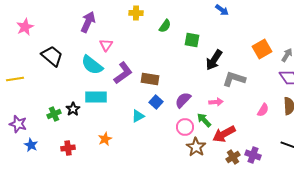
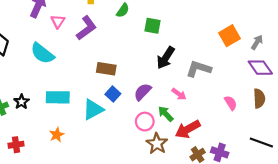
pink triangle: (106, 45) -> (58, 21), moved
black arrow: (214, 60) -> (166, 58), moved
purple L-shape: (123, 73) -> (86, 28), moved
cyan rectangle: (96, 97) -> (58, 97), moved
pink arrow: (216, 102) -> (179, 94), turned 40
pink semicircle: (263, 110) -> (231, 103), turned -64
cyan triangle: (138, 116) -> (93, 109), size x1.5

